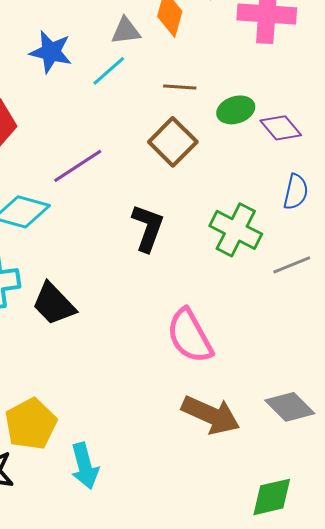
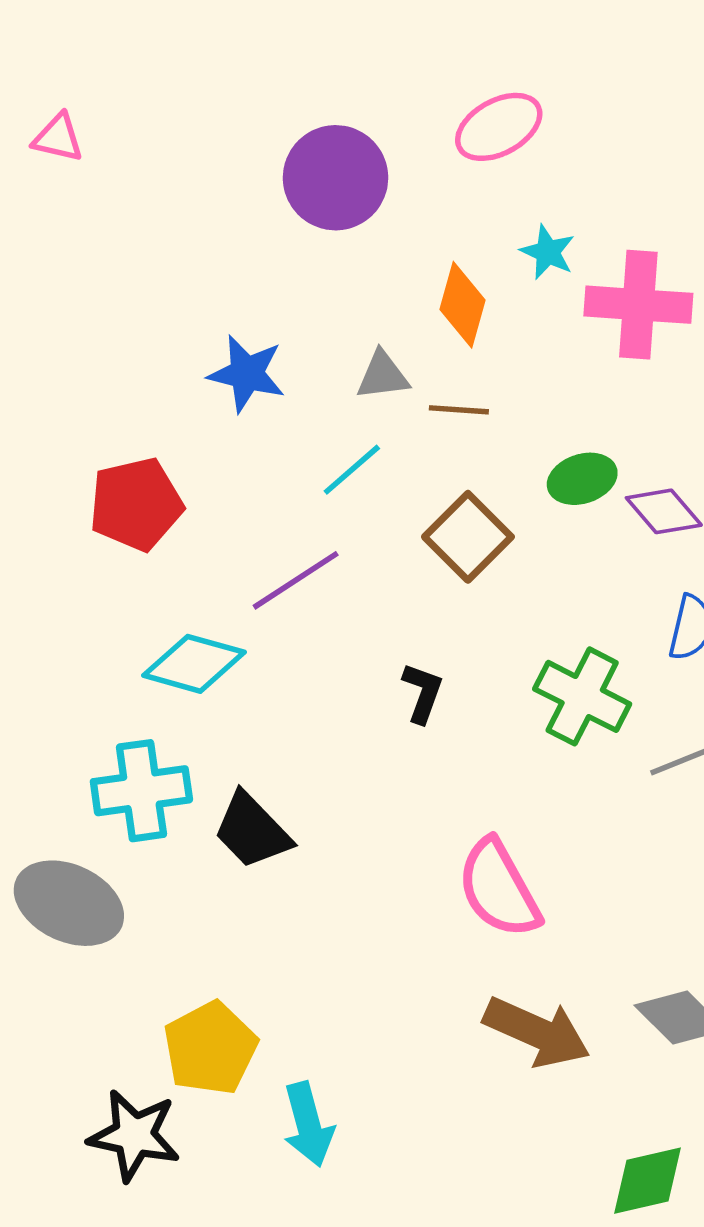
gray triangle: (126, 31) -> (383, 375), moved
cyan line: (109, 71) -> (352, 470), moved
brown line: (180, 87) -> (459, 410), moved
black L-shape: (148, 228) -> (423, 693), size x0.7

